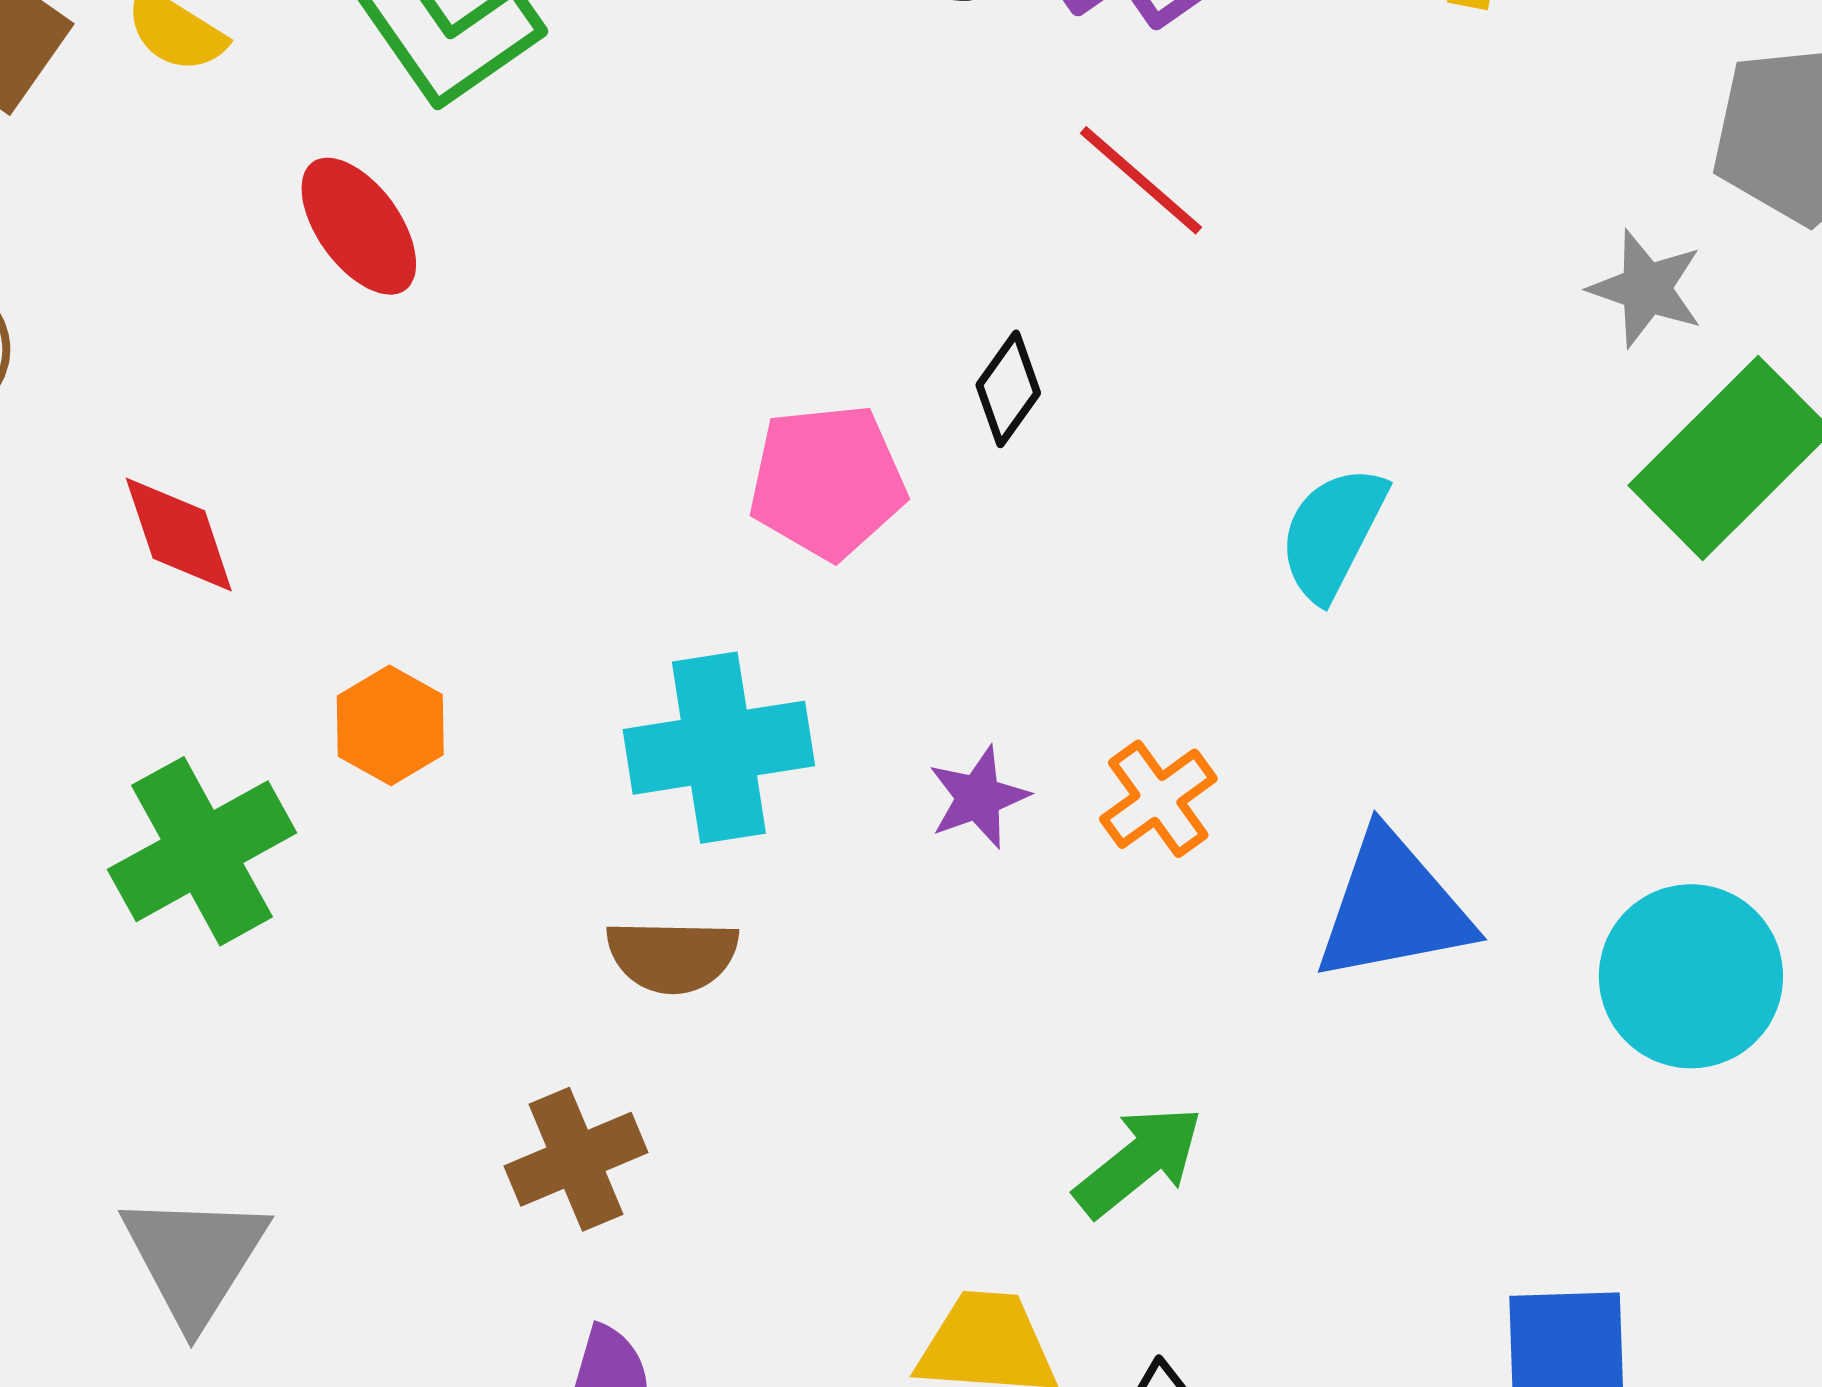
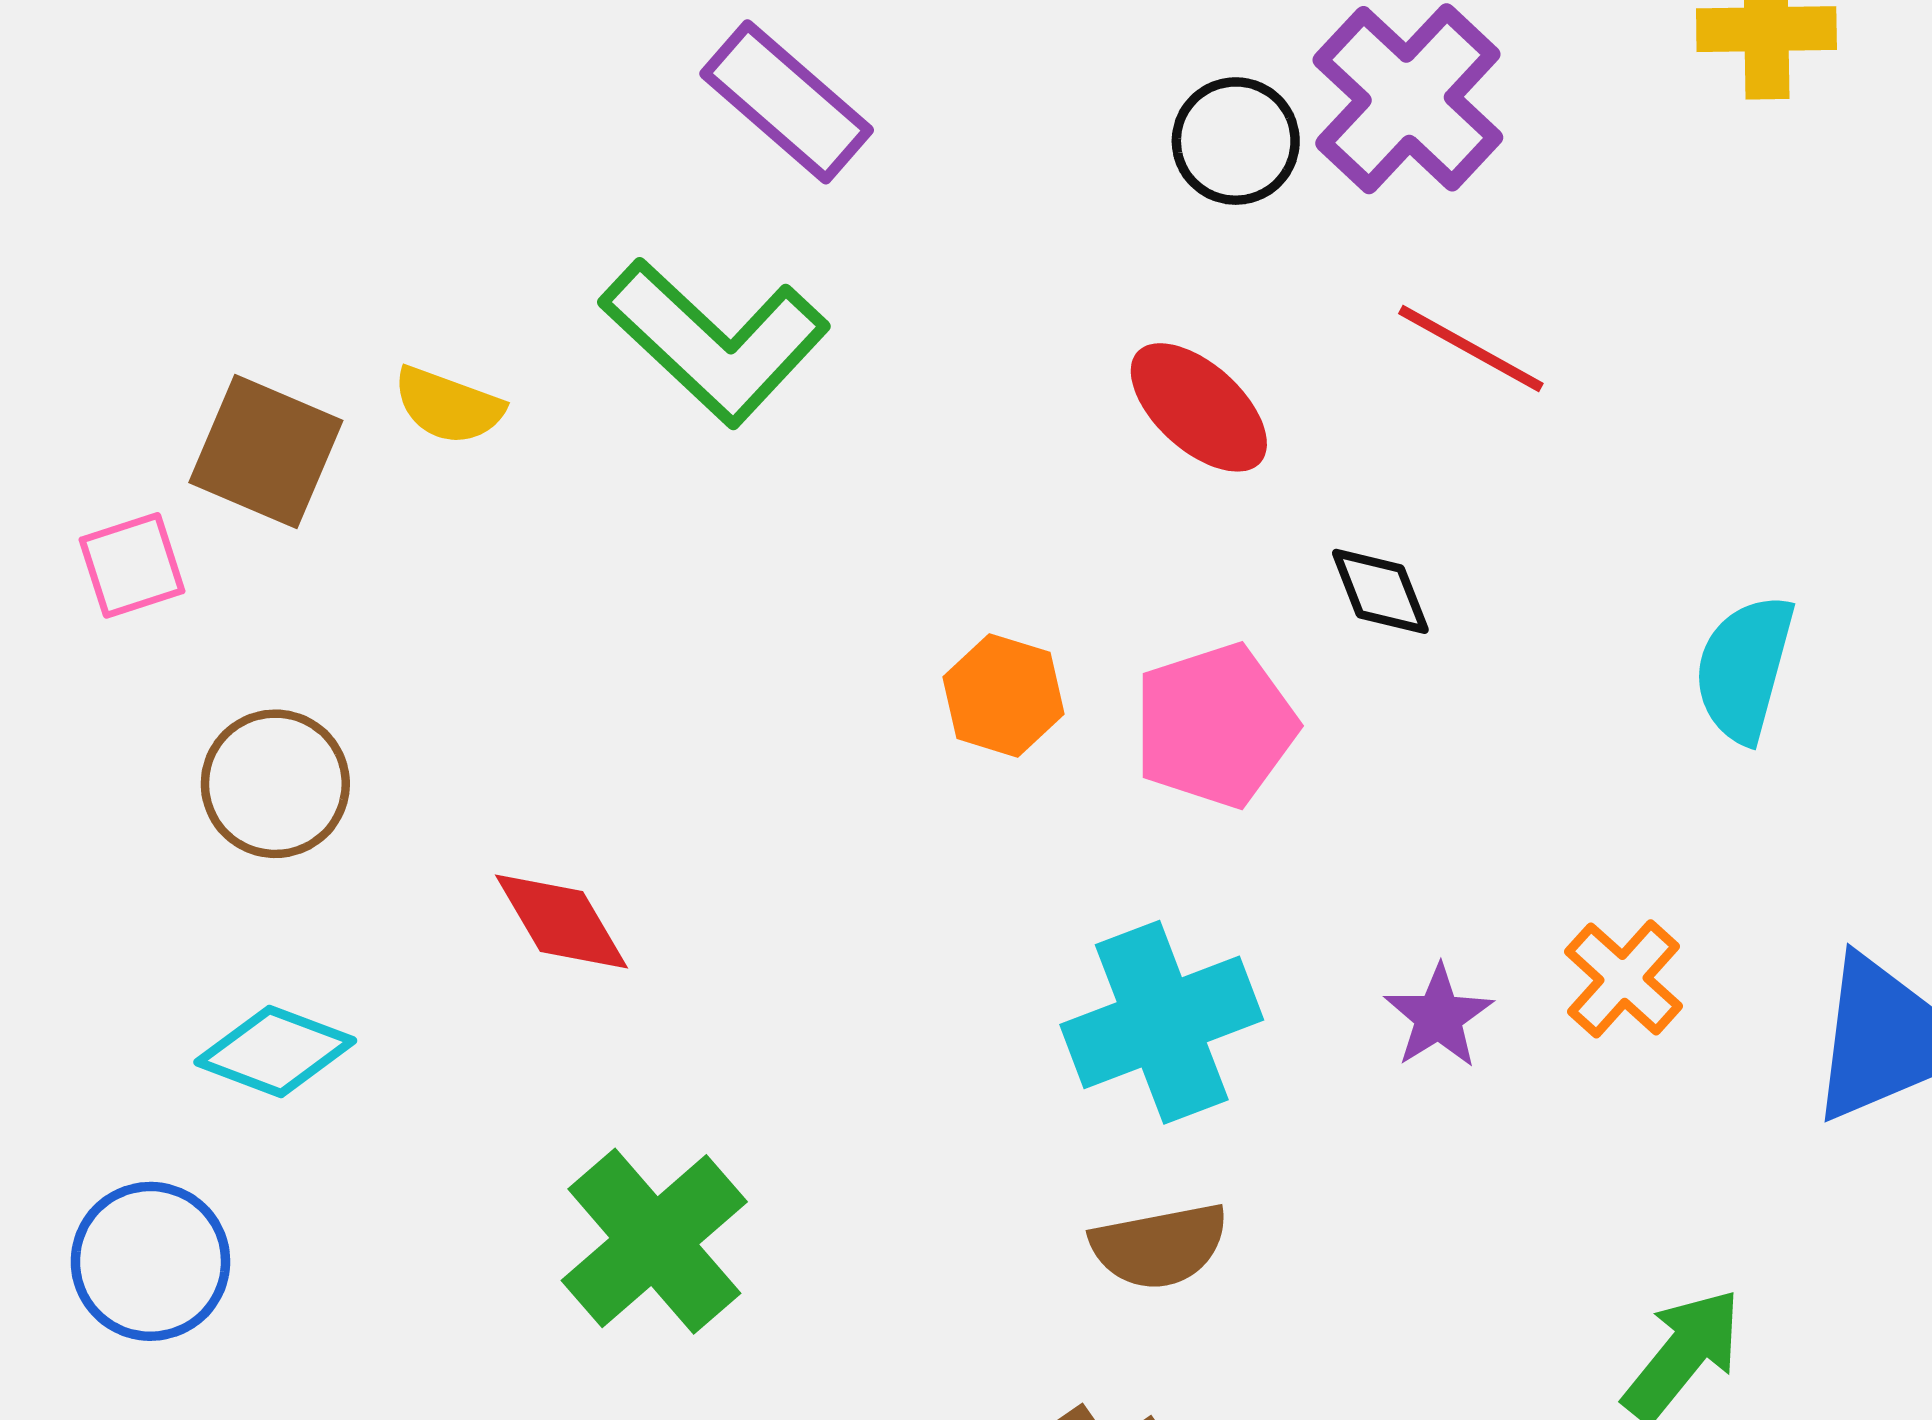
red ellipse: (359, 226) -> (1199, 407), moved
black diamond: (1008, 389) -> (1380, 591), turned -45
orange hexagon: (390, 725) -> (1003, 695), moved

